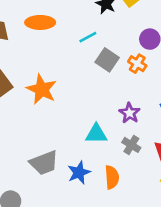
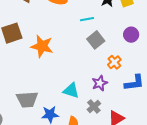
orange cross: (137, 64) -> (114, 62), moved
orange star: (42, 89) -> (42, 46), turned -30

